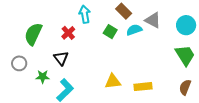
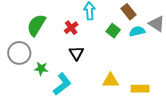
black triangle: (61, 58) -> (76, 53), moved
gray circle: (19, 63) -> (19, 53), size x1.5

